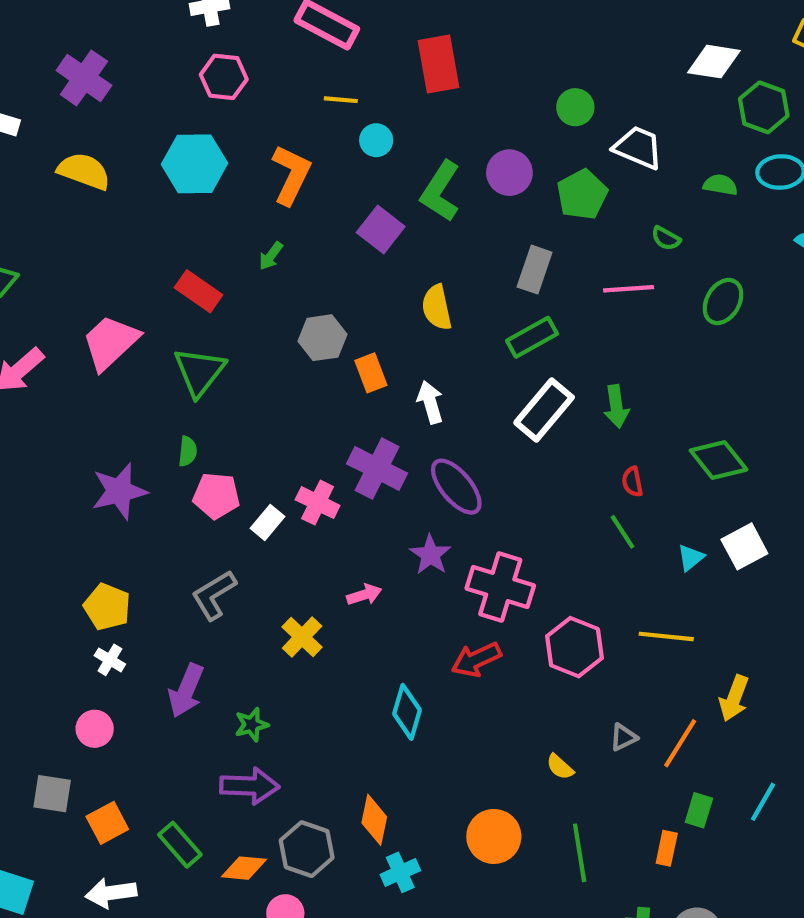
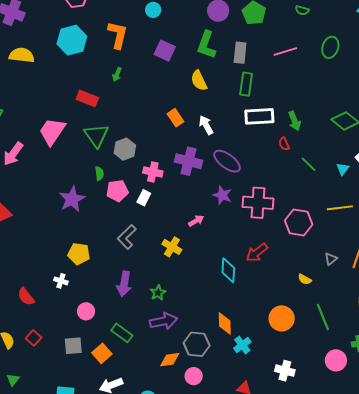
green L-shape: (440, 191) -> (206, 45), moved
green semicircle: (666, 238) -> (302, 10), moved
green rectangle: (532, 337) -> (246, 84), turned -40
gray hexagon: (322, 338) -> (125, 149), moved
green arrow: (616, 406) -> (295, 121), moved
white rectangle: (544, 410) -> (259, 116), turned 60
red semicircle: (632, 482) -> (284, 144), moved
pink cross: (318, 503) -> (153, 172), moved
red arrow: (476, 659) -> (257, 253), moved
white cross: (110, 660) -> (61, 281), moved
green rectangle: (180, 845) -> (122, 333), moved

